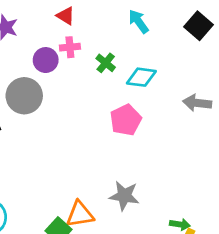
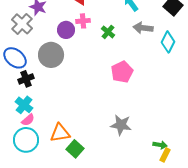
cyan diamond: (141, 77) -> (168, 42), moved, turned -70
gray arrow: (197, 103) -> (143, 28), moved
orange triangle: (80, 214) -> (60, 133), moved

